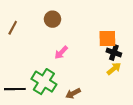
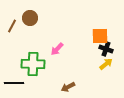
brown circle: (53, 19) -> (30, 18), moved
green cross: (44, 82) -> (33, 64), moved, turned -30

